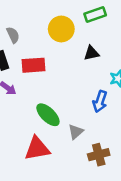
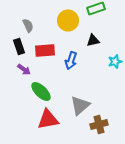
blue arrow: (100, 101) -> (71, 61), moved
green ellipse: (48, 115) -> (41, 92), moved
gray triangle: (76, 132) -> (80, 106), size x1.5

